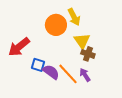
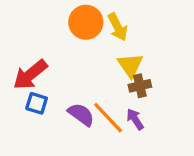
orange circle: (56, 25) -> (86, 22), moved
brown cross: (88, 54) -> (140, 86), turned -32
blue square: (38, 65) -> (37, 103), moved

